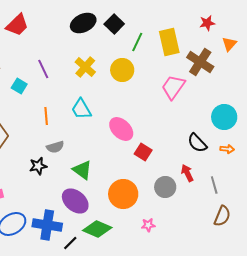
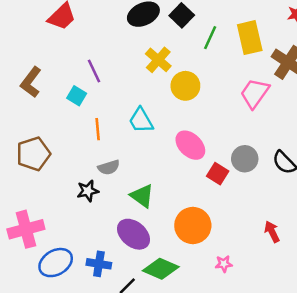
yellow cross: (85, 67) -> (158, 60), moved
yellow circle: (122, 70) -> (185, 86), moved
cyan square: (19, 86) -> (77, 96), moved
red arrow: (187, 173) -> (272, 232), moved
gray circle: (165, 187) -> (245, 159), moved
blue cross: (47, 225) -> (99, 264), size x0.7

